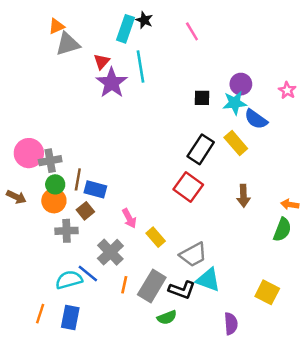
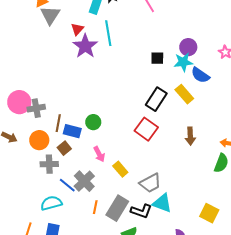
gray triangle: (68, 44) -> (50, 15), turned -40
green circle: (55, 184) -> (93, 122), moved
blue line: (88, 274) -> (67, 185), moved

